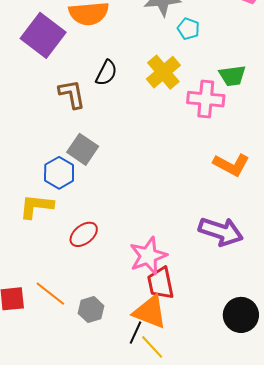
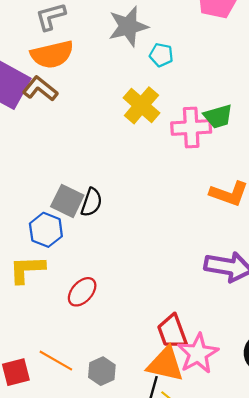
black semicircle: (106, 73) -> (92, 202), moved
green trapezoid: (232, 76) -> (218, 116), moved
brown L-shape: (72, 94) -> (40, 89), moved, turned -32
pink star: (148, 256) -> (198, 354), moved

